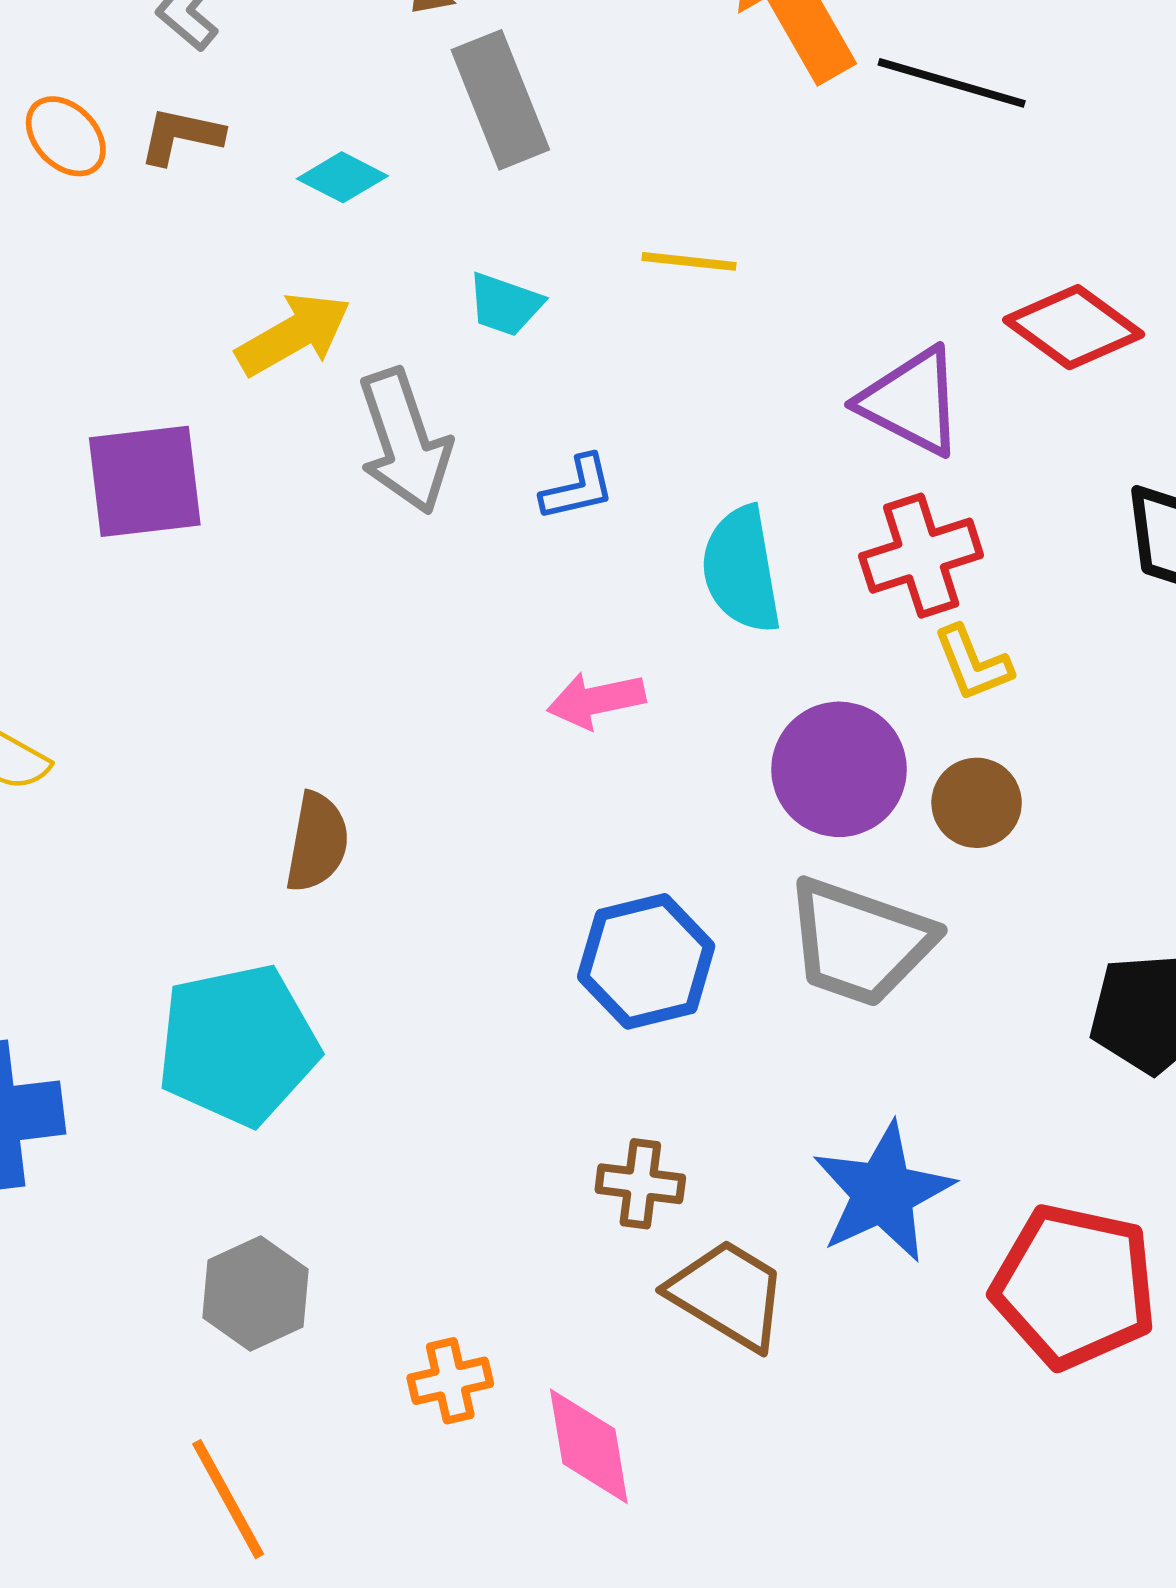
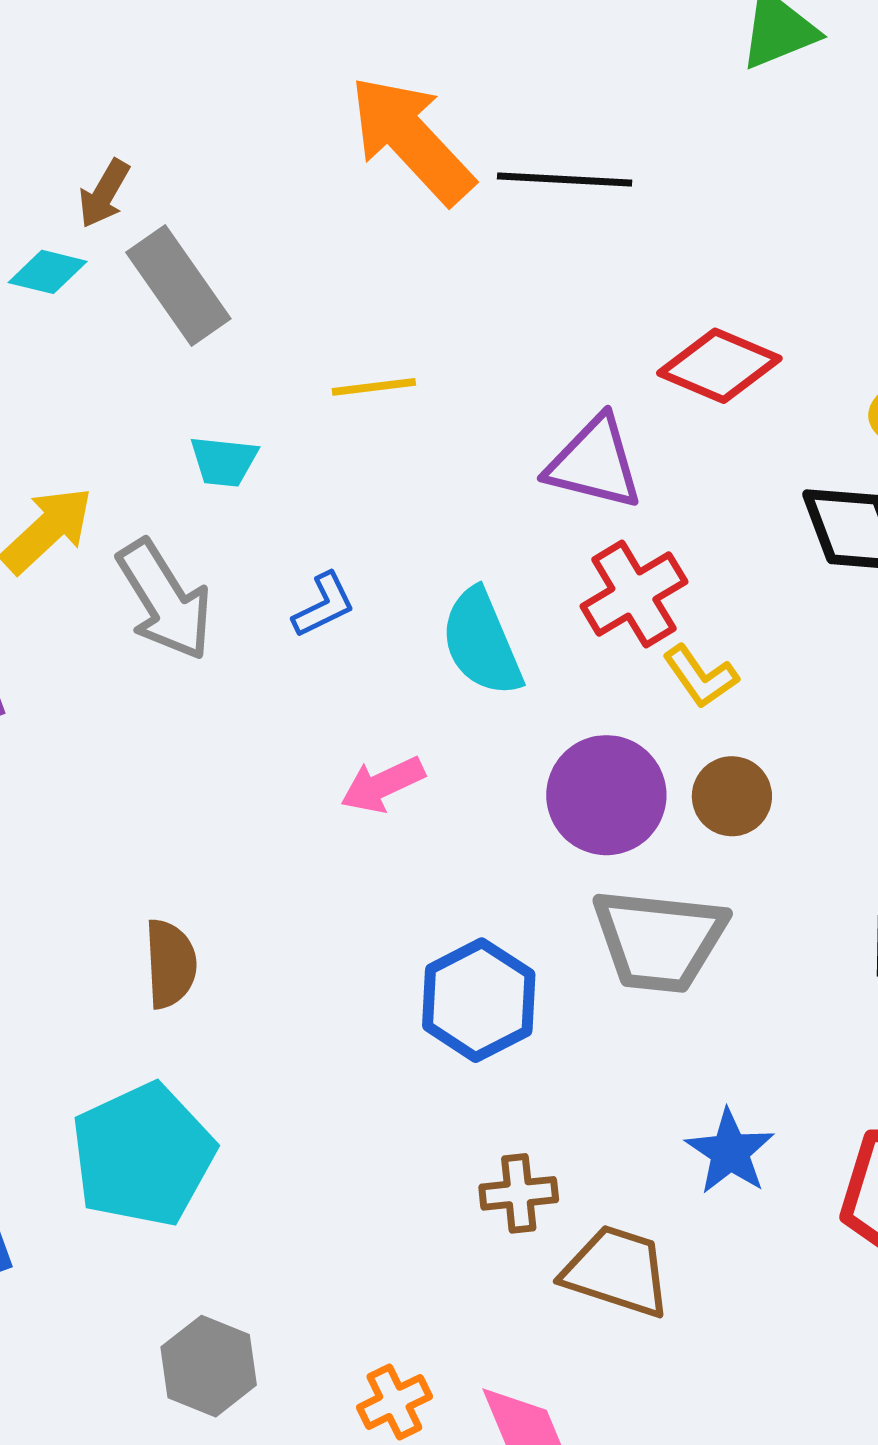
cyan diamond: (342, 177) -> (48, 272), moved
blue star: (883, 1193) -> (730, 1152), size x0.7

